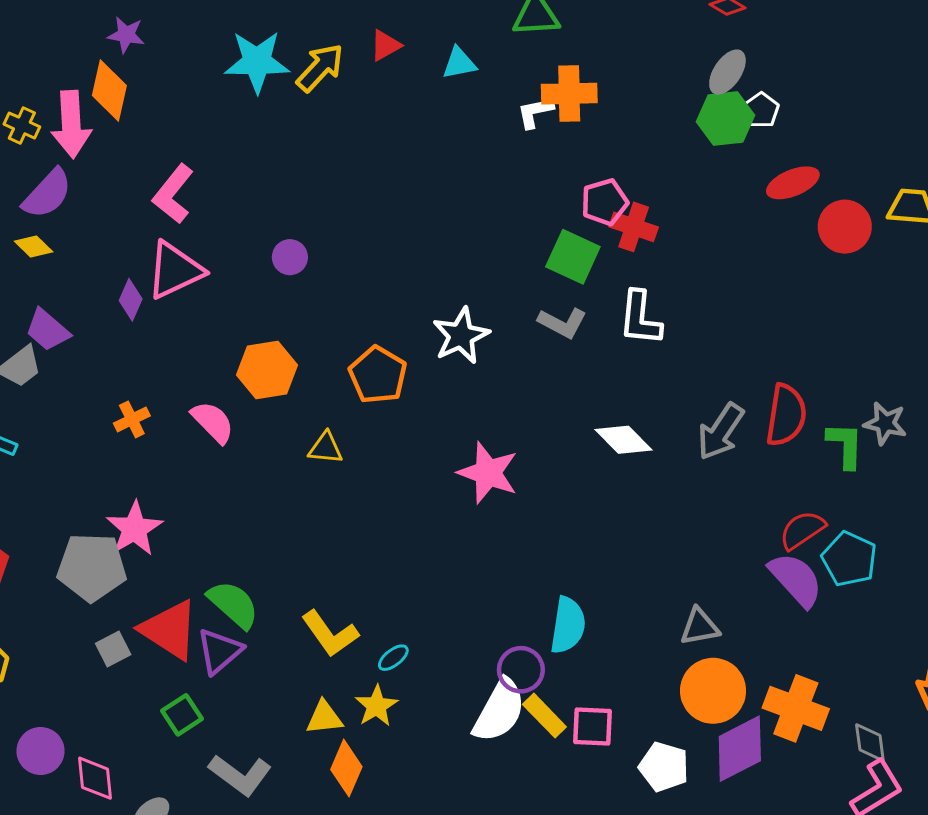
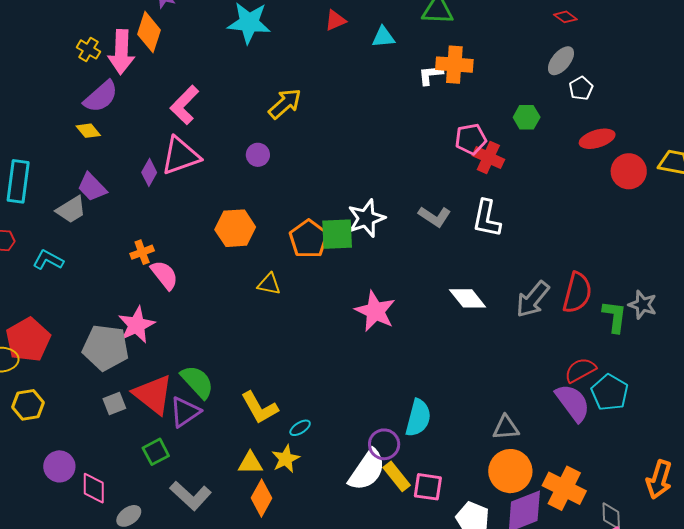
yellow arrow: (320, 68) -> (285, 104), moved
green hexagon: (726, 118) -> (527, 117), moved, size x0.7
green square: (573, 257) -> (337, 234), moved, turned -33
pink semicircle: (213, 422) -> (164, 275), moved

